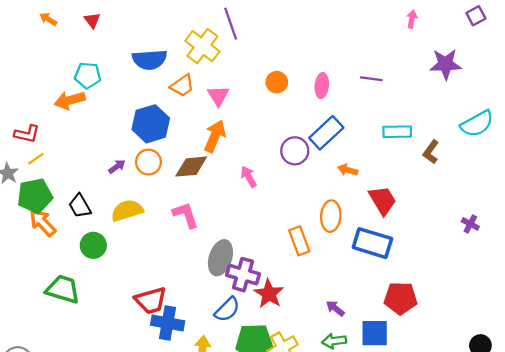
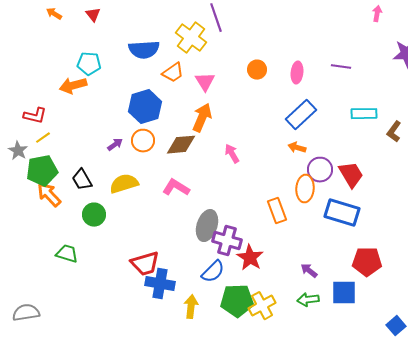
purple circle: (295, 151) -> (320, 170), moved
orange arrow: (348, 170) -> (297, 148), moved
pink L-shape: (186, 215) -> (176, 188), turned -40
green trapezoid: (63, 289) -> (67, 254), size x0.7

